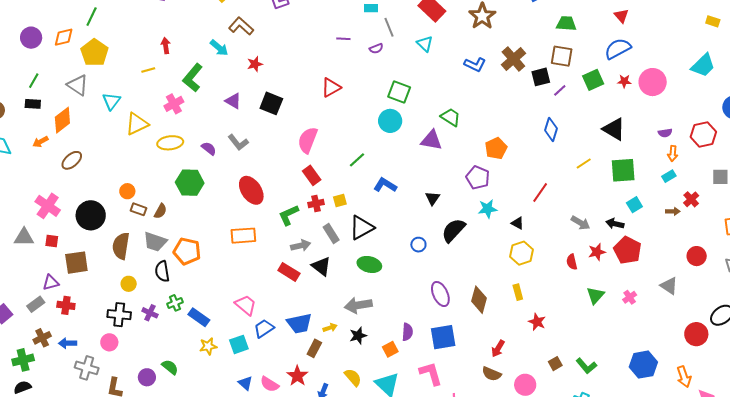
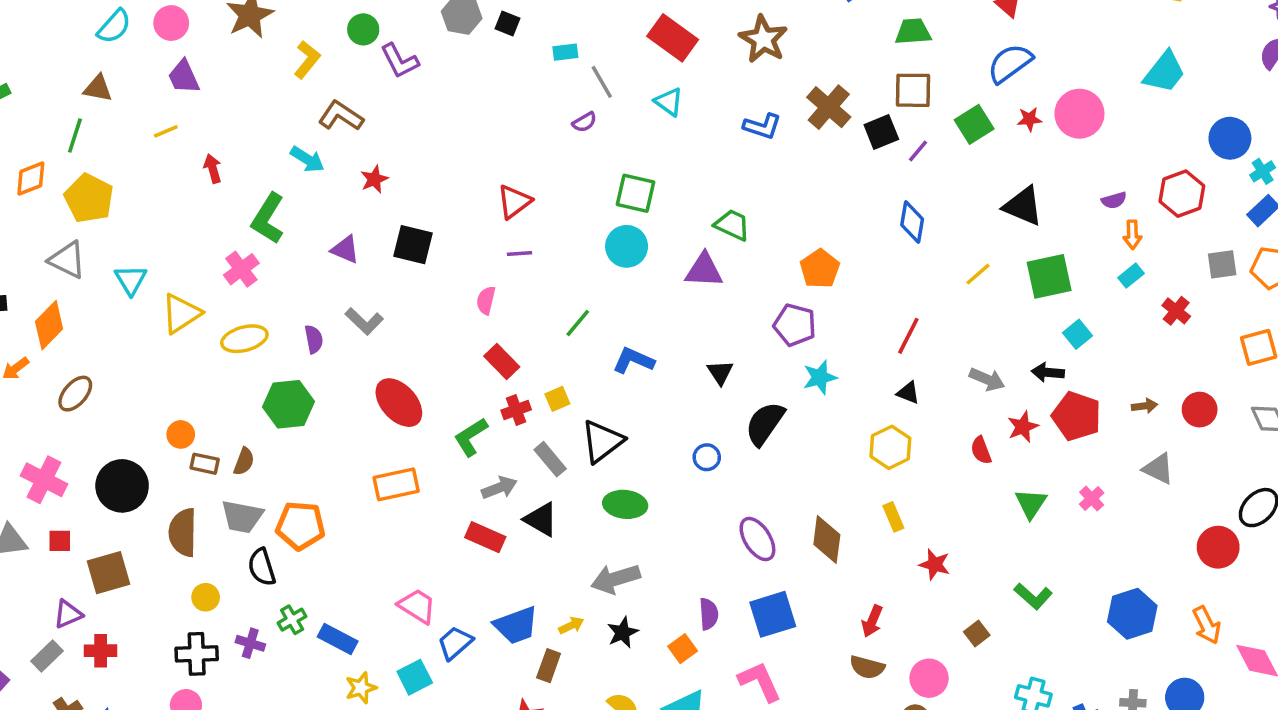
purple line: (343, 39) -> (520, 253), moved
yellow line: (148, 70) -> (166, 131), moved
pink semicircle: (308, 140) -> (486, 300), size x0.6
purple semicircle: (209, 148) -> (314, 339), turned 49
brown arrow: (673, 211) -> (1145, 406), moved
black triangle: (518, 223) -> (908, 393), moved
green L-shape: (586, 366) -> (1033, 596), moved

